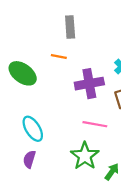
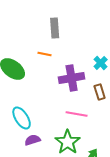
purple semicircle: (29, 159) -> (33, 140), moved, turned 56

